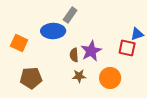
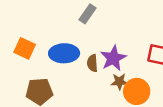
blue ellipse: (53, 31) -> (64, 53), moved
brown star: (79, 76) -> (119, 82), moved

